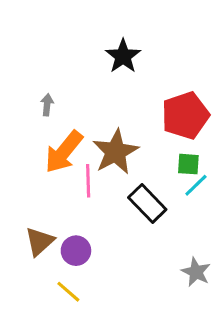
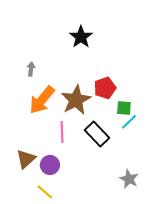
red pentagon: (185, 115) -> (105, 88), moved, size x0.7
pink line: (88, 181) -> (62, 132), moved

